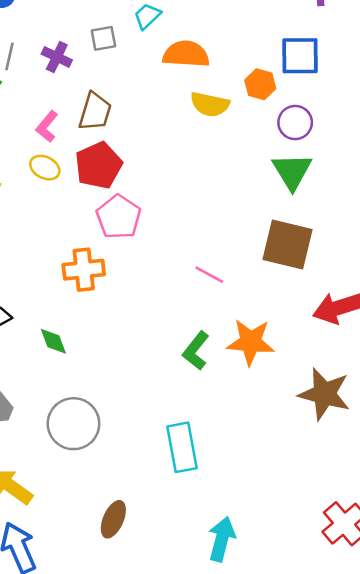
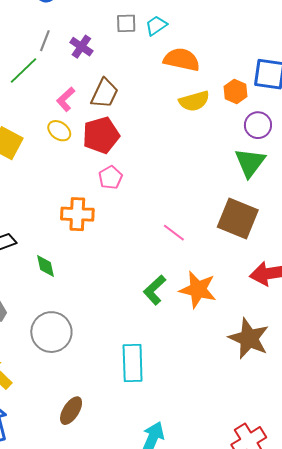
gray square: (103, 38) -> (126, 23), moved
yellow semicircle: (210, 104) -> (194, 101), turned -36
pink pentagon: (119, 217) -> (110, 178), size x0.7

